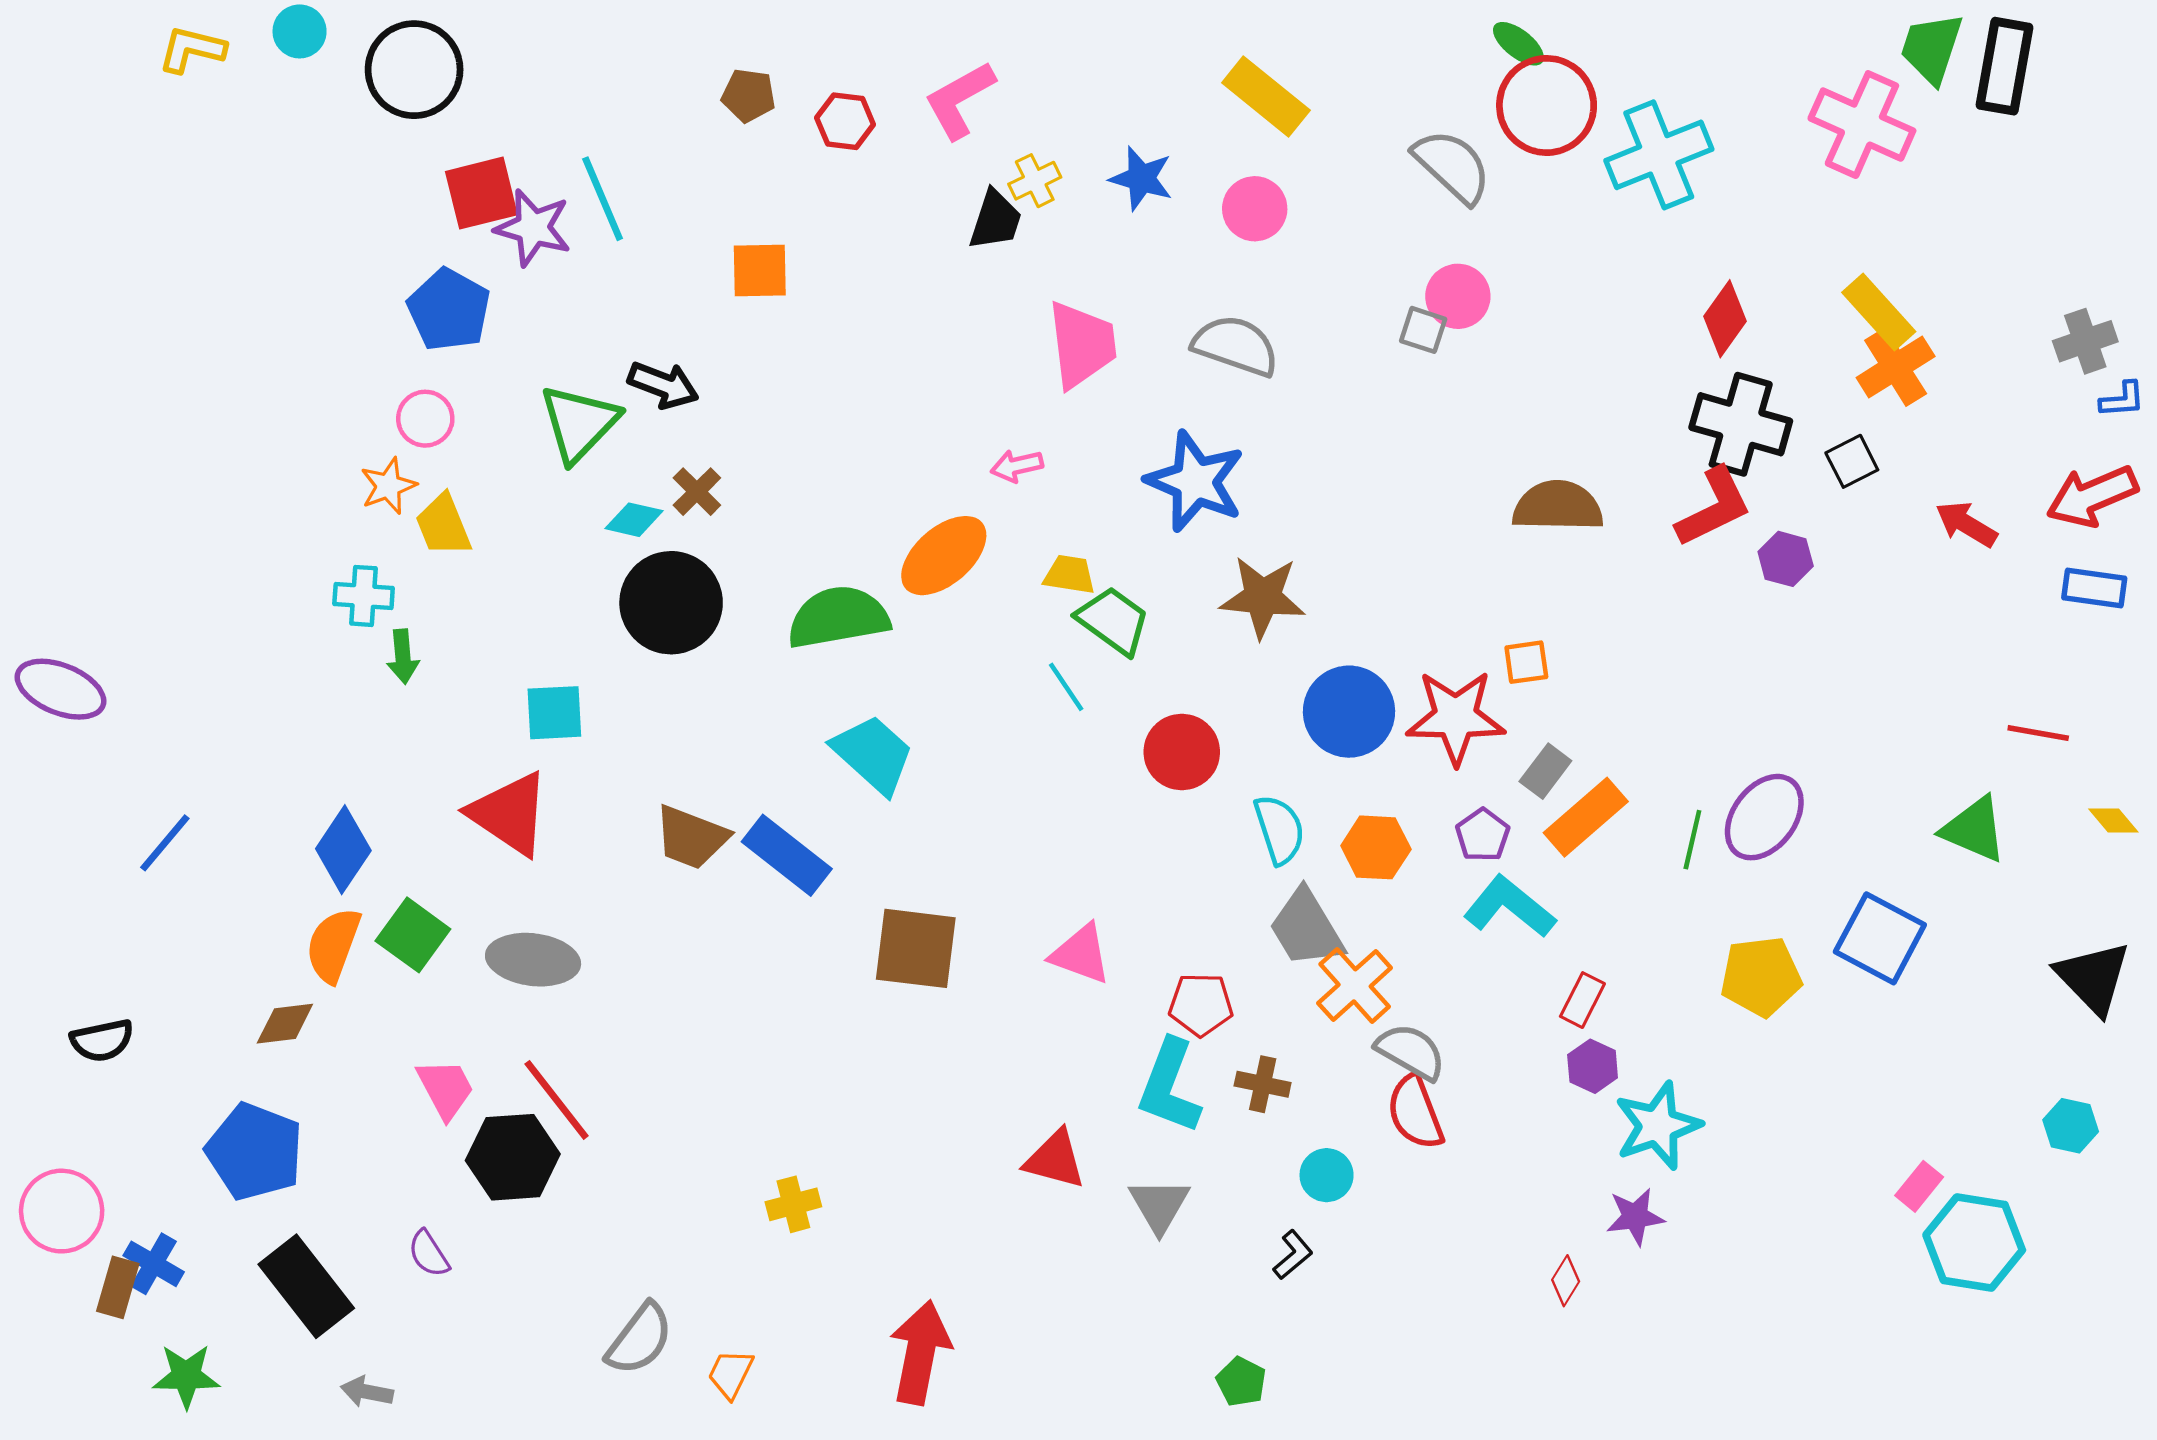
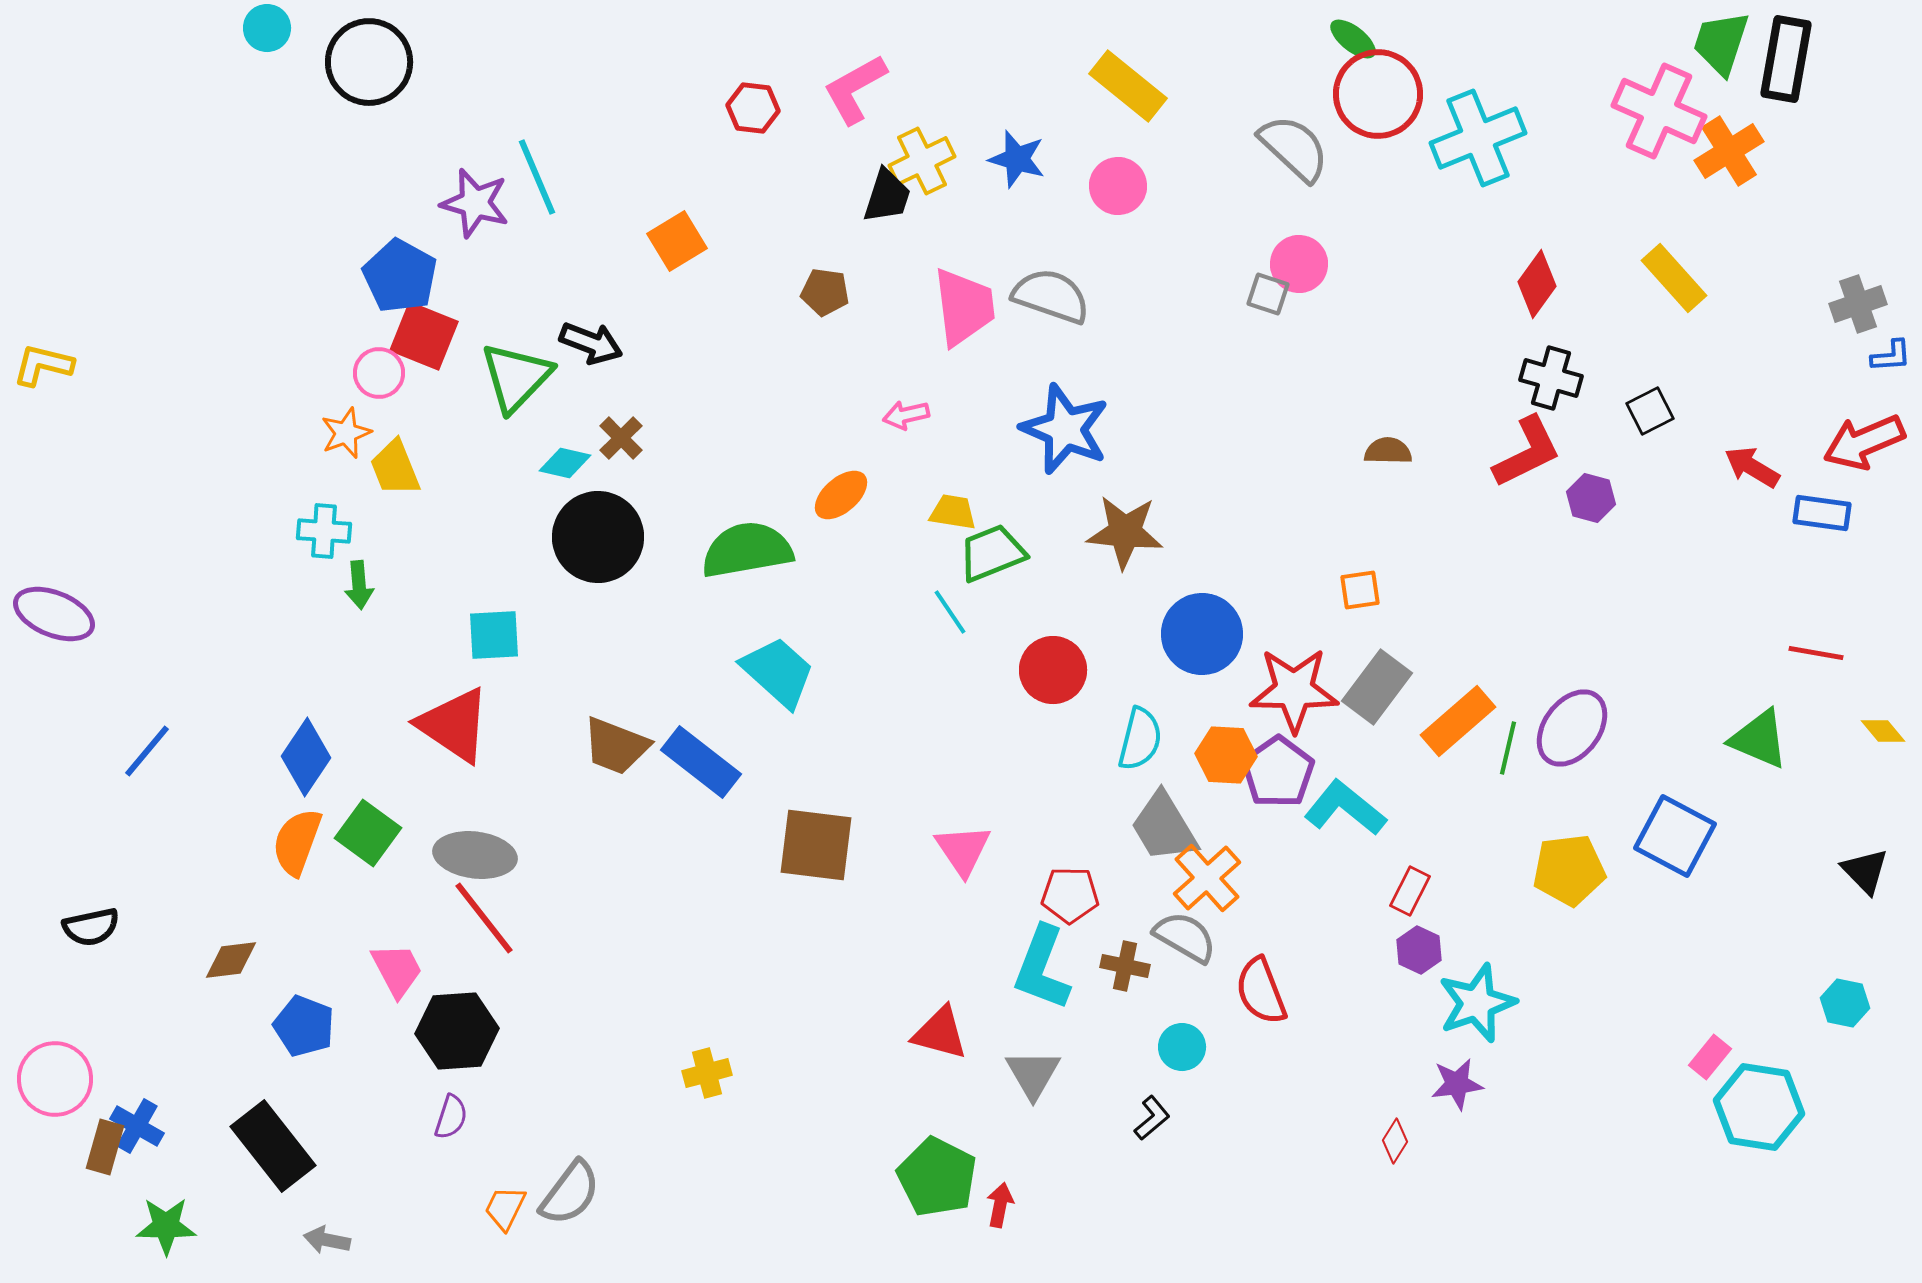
yellow L-shape: (192, 49) -> (43, 365), moved
brown pentagon: (749, 95) -> (825, 292), moved
yellow cross: (1035, 181) -> (922, 161), size x1.4
red square: (481, 193) -> (424, 336), moved, turned 36
orange square: (760, 270) -> (677, 241), turned -30
gray semicircle: (1236, 346) -> (1051, 296), moved
orange cross: (1896, 367) -> (1729, 151), moved
black cross: (1741, 424) -> (1551, 378), size x0.7
brown semicircle: (1558, 506) -> (1388, 451), size x0.6
orange ellipse: (944, 556) -> (841, 495), size x0.7
blue rectangle: (2094, 588) -> (1822, 513), moved
green trapezoid: (1113, 621) -> (992, 553), turned -58
red star: (1456, 717) -> (1294, 690), moved
gray rectangle: (1545, 771) -> (1377, 687), size x1.5
orange rectangle: (1586, 817) -> (1458, 721), moved
cyan semicircle: (1279, 829) -> (1140, 739), turned 32
purple pentagon: (1483, 835) -> (1278, 772), moved, size x1.5
pink triangle: (1081, 954) -> (963, 850), turned 36
black triangle: (2093, 978) -> (1865, 871), size x0.7
brown diamond: (285, 1024) -> (231, 960), moved
gray semicircle: (1411, 1052) -> (1185, 937), moved
red line: (557, 1100) -> (484, 918), moved
blue pentagon: (255, 1152) -> (304, 1026), moved, size x0.7
purple semicircle: (429, 1254) -> (451, 1117), moved, turned -129
red arrow: (920, 1352) -> (1000, 1205), moved, size x0.5
orange trapezoid: (731, 1374) -> (505, 1208), moved
green pentagon: (1241, 1382) -> (937, 1177), moved, size x1.8

